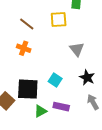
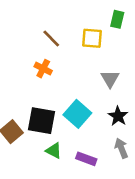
cyan square: (55, 80) -> (77, 114), size x1.5
purple rectangle: (61, 107) -> (86, 159), moved
green triangle: (40, 111) -> (54, 151), turned 48

